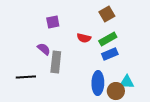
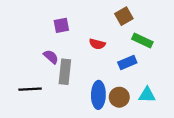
green rectangle: (108, 39) -> (142, 40), moved, turned 54
blue ellipse: (98, 83) -> (98, 95), moved
brown circle: (116, 91) -> (119, 97), moved

